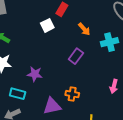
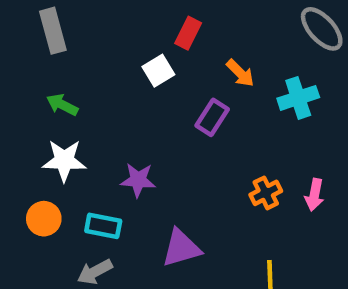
purple rectangle: (76, 56) -> (212, 117), moved
orange cross: (72, 94) -> (266, 193), moved, turned -32

